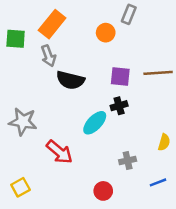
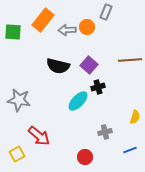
gray arrow: (48, 56) -> (67, 30), moved, turned 108
purple square: (120, 76) -> (89, 65), moved, turned 36
red arrow: (59, 152) -> (39, 136), moved

